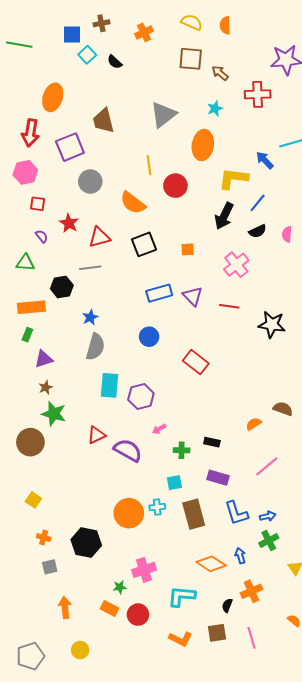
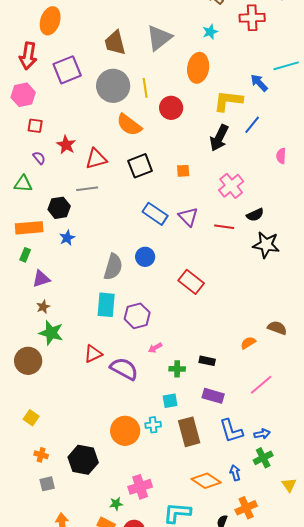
brown trapezoid: (103, 121) -> (115, 43), moved
gray circle: (90, 182) -> (113, 86), moved, size x1.4
black semicircle: (258, 231) -> (255, 215), moved
blue rectangle: (159, 293) -> (155, 214), turned 50
blue star: (90, 317) -> (67, 238), moved
gray semicircle: (95, 347) -> (113, 267), moved

